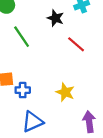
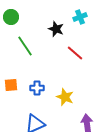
blue cross: (23, 90) -> (37, 88), moved

